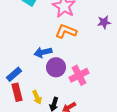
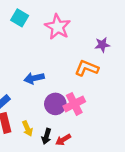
orange L-shape: (66, 31) -> (87, 68), moved
purple circle: (56, 67) -> (55, 104), moved

